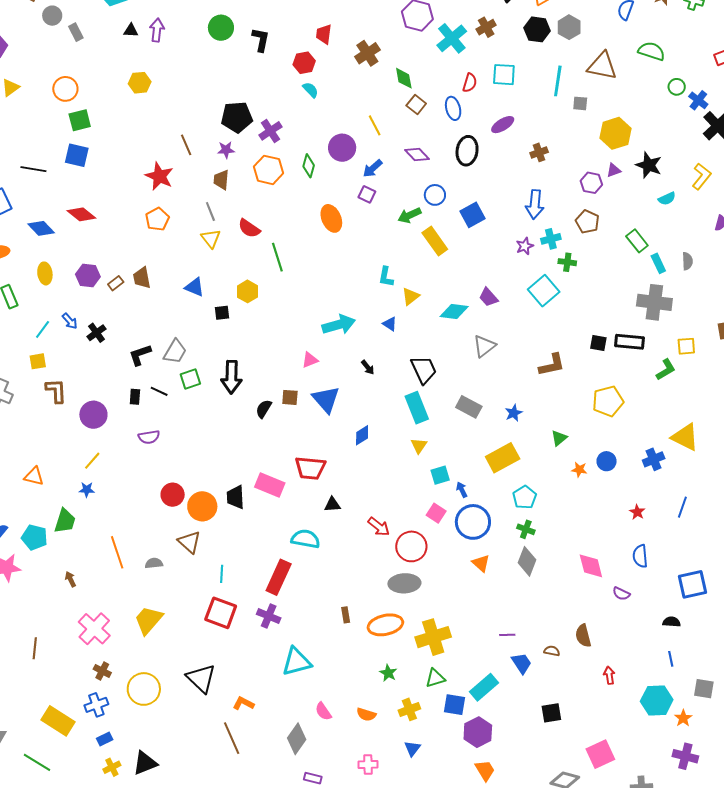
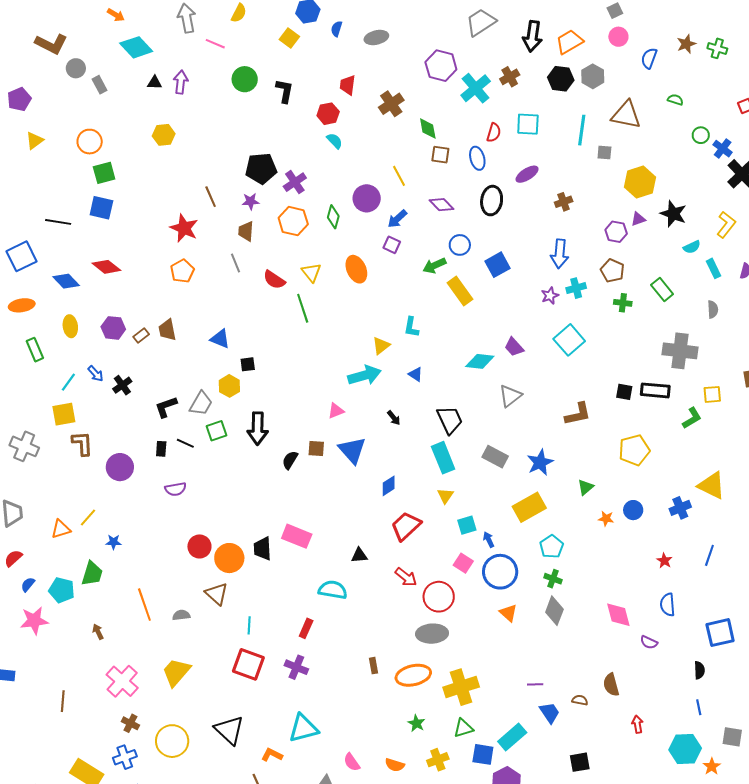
green semicircle: (652, 51) -> (675, 100), size x0.6
brown square: (416, 104) -> (440, 155), turned -30
yellow triangle: (211, 238) -> (311, 272), moved
green cross: (567, 262) -> (623, 303), moved
cyan rectangle: (658, 263) -> (713, 268), moved
yellow hexagon: (248, 291) -> (229, 386), moved
yellow triangle: (410, 296) -> (381, 346), moved
yellow square: (38, 361) -> (64, 414), size x1.4
blue star: (514, 413) -> (540, 462), size x1.5
yellow line: (92, 461) -> (88, 518), moved
red trapezoid: (310, 468) -> (406, 526), moved, turned 132
orange triangle: (34, 476) -> (61, 529), turned -30
red rectangle: (279, 577) -> (306, 628), size x0.6
black semicircle: (672, 622) -> (699, 670), turned 84
cyan triangle: (297, 662) -> (303, 728), moved

